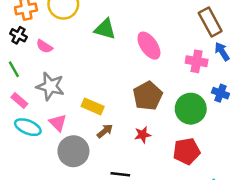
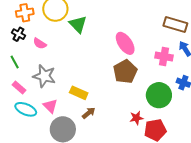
brown rectangle: (210, 22) -> (175, 25), turned -45
green triangle: (105, 29) -> (78, 24), moved, turned 30
brown pentagon: (148, 96) -> (125, 72), moved
red star: (143, 135) -> (136, 118), moved

